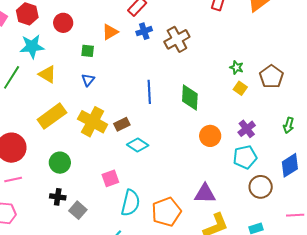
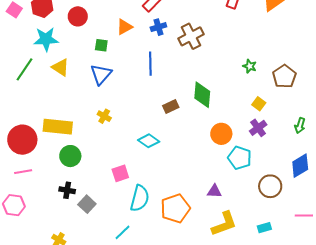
blue triangle: (88, 80) -> (101, 74), size x1.6
yellow square: (240, 88) -> (259, 104), moved
blue line: (149, 92) -> (150, 64), moved
yellow rectangle: (52, 116) -> (58, 127), moved, turned 40
yellow cross: (93, 122) -> (104, 116), size x0.5
brown rectangle: (122, 124) -> (171, 107), moved
cyan pentagon: (245, 157) -> (240, 158), moved, turned 30
purple triangle: (205, 194) -> (214, 191), size x0.7

